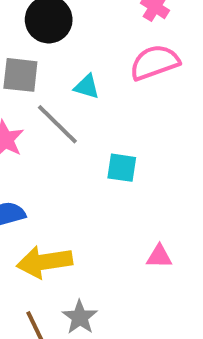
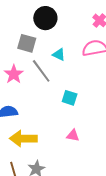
pink triangle: (159, 257) -> (73, 135), moved

